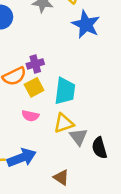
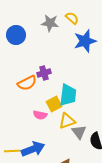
blue star: (86, 24) -> (85, 41), turned 30
yellow square: (34, 87) -> (54, 104), moved

